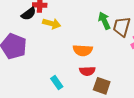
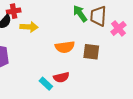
red semicircle: (87, 71) -> (61, 77), moved
brown square: (102, 86) -> (91, 52), moved

